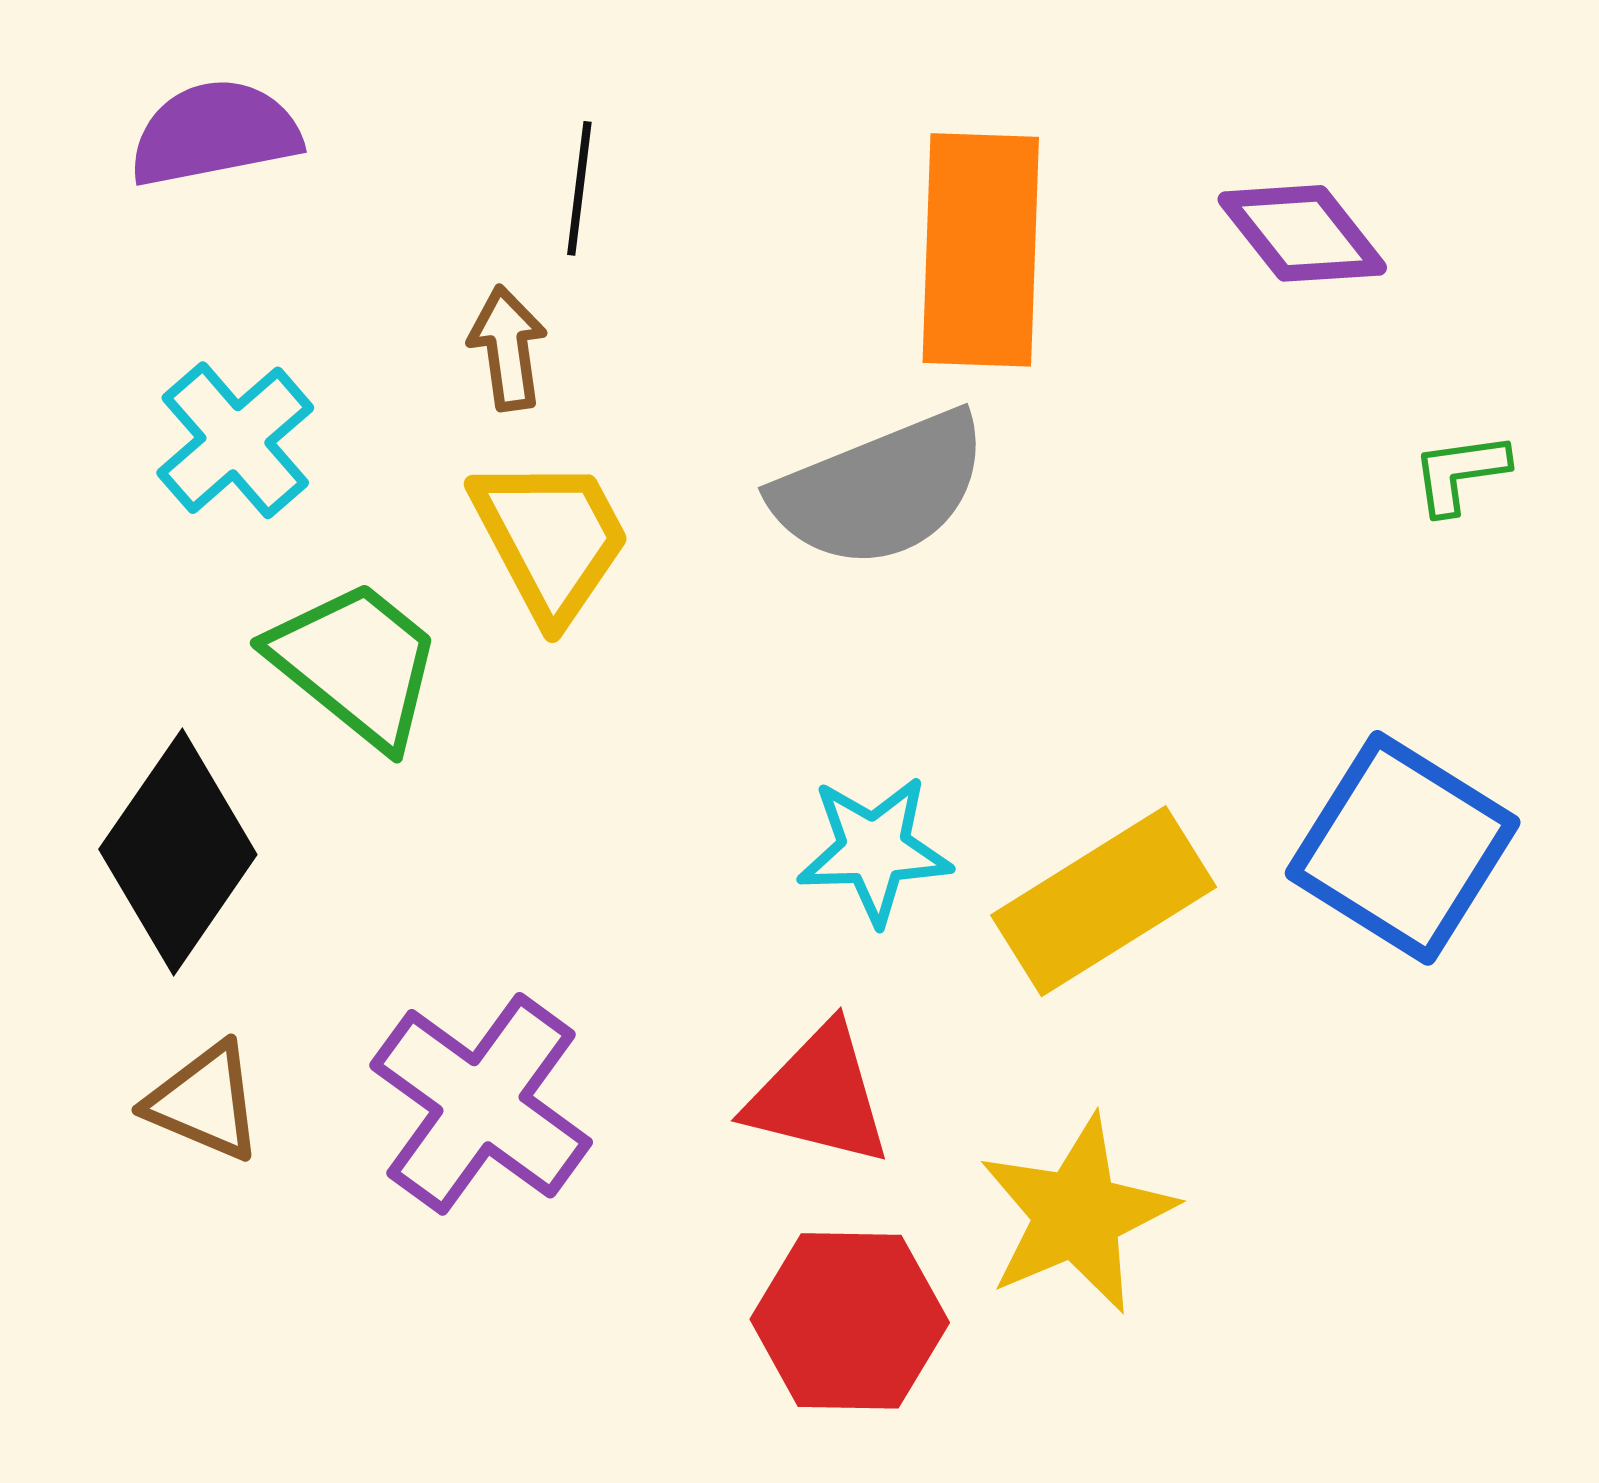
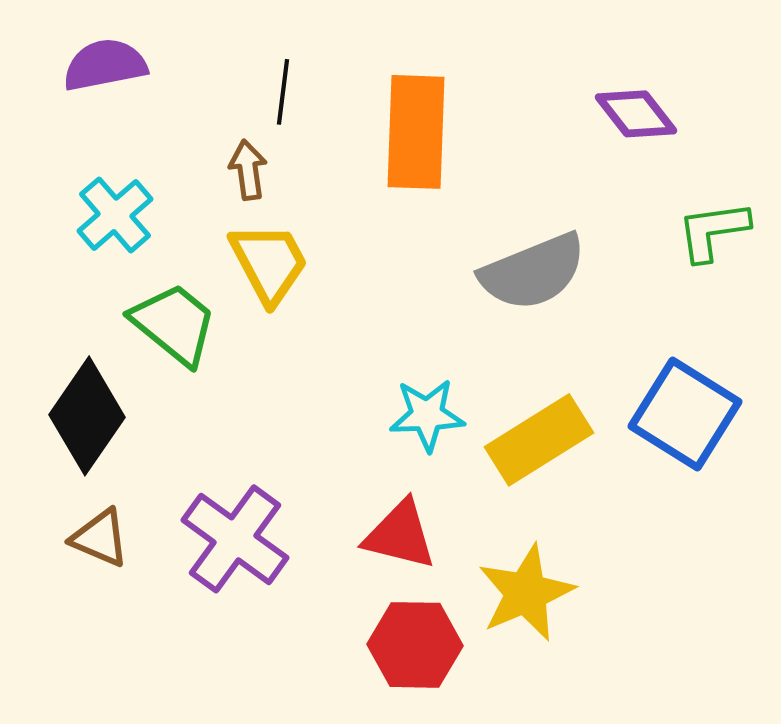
orange rectangle: (981, 250) -> (416, 132), moved
green L-shape: (1460, 473) -> (713, 231), size x1.5
gray semicircle: (880, 489) -> (533, 272), moved

